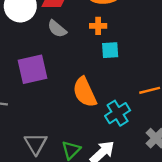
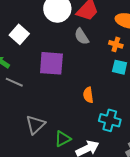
orange semicircle: (85, 92) -> (88, 95), size x0.6
cyan cross: (118, 113) -> (110, 120), turned 30

